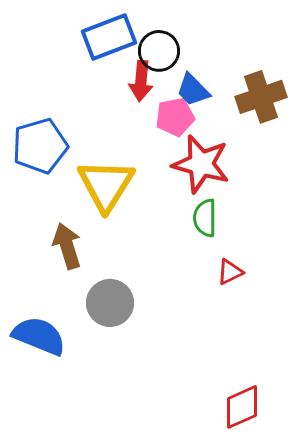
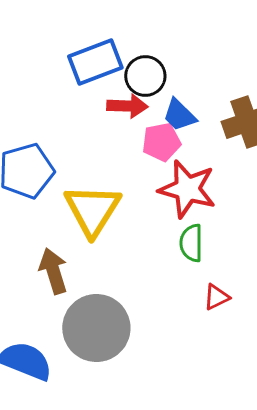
red arrow: (141, 81) -> (127, 106), turned -93
gray circle: (110, 303) -> (96, 328), size x1.4

